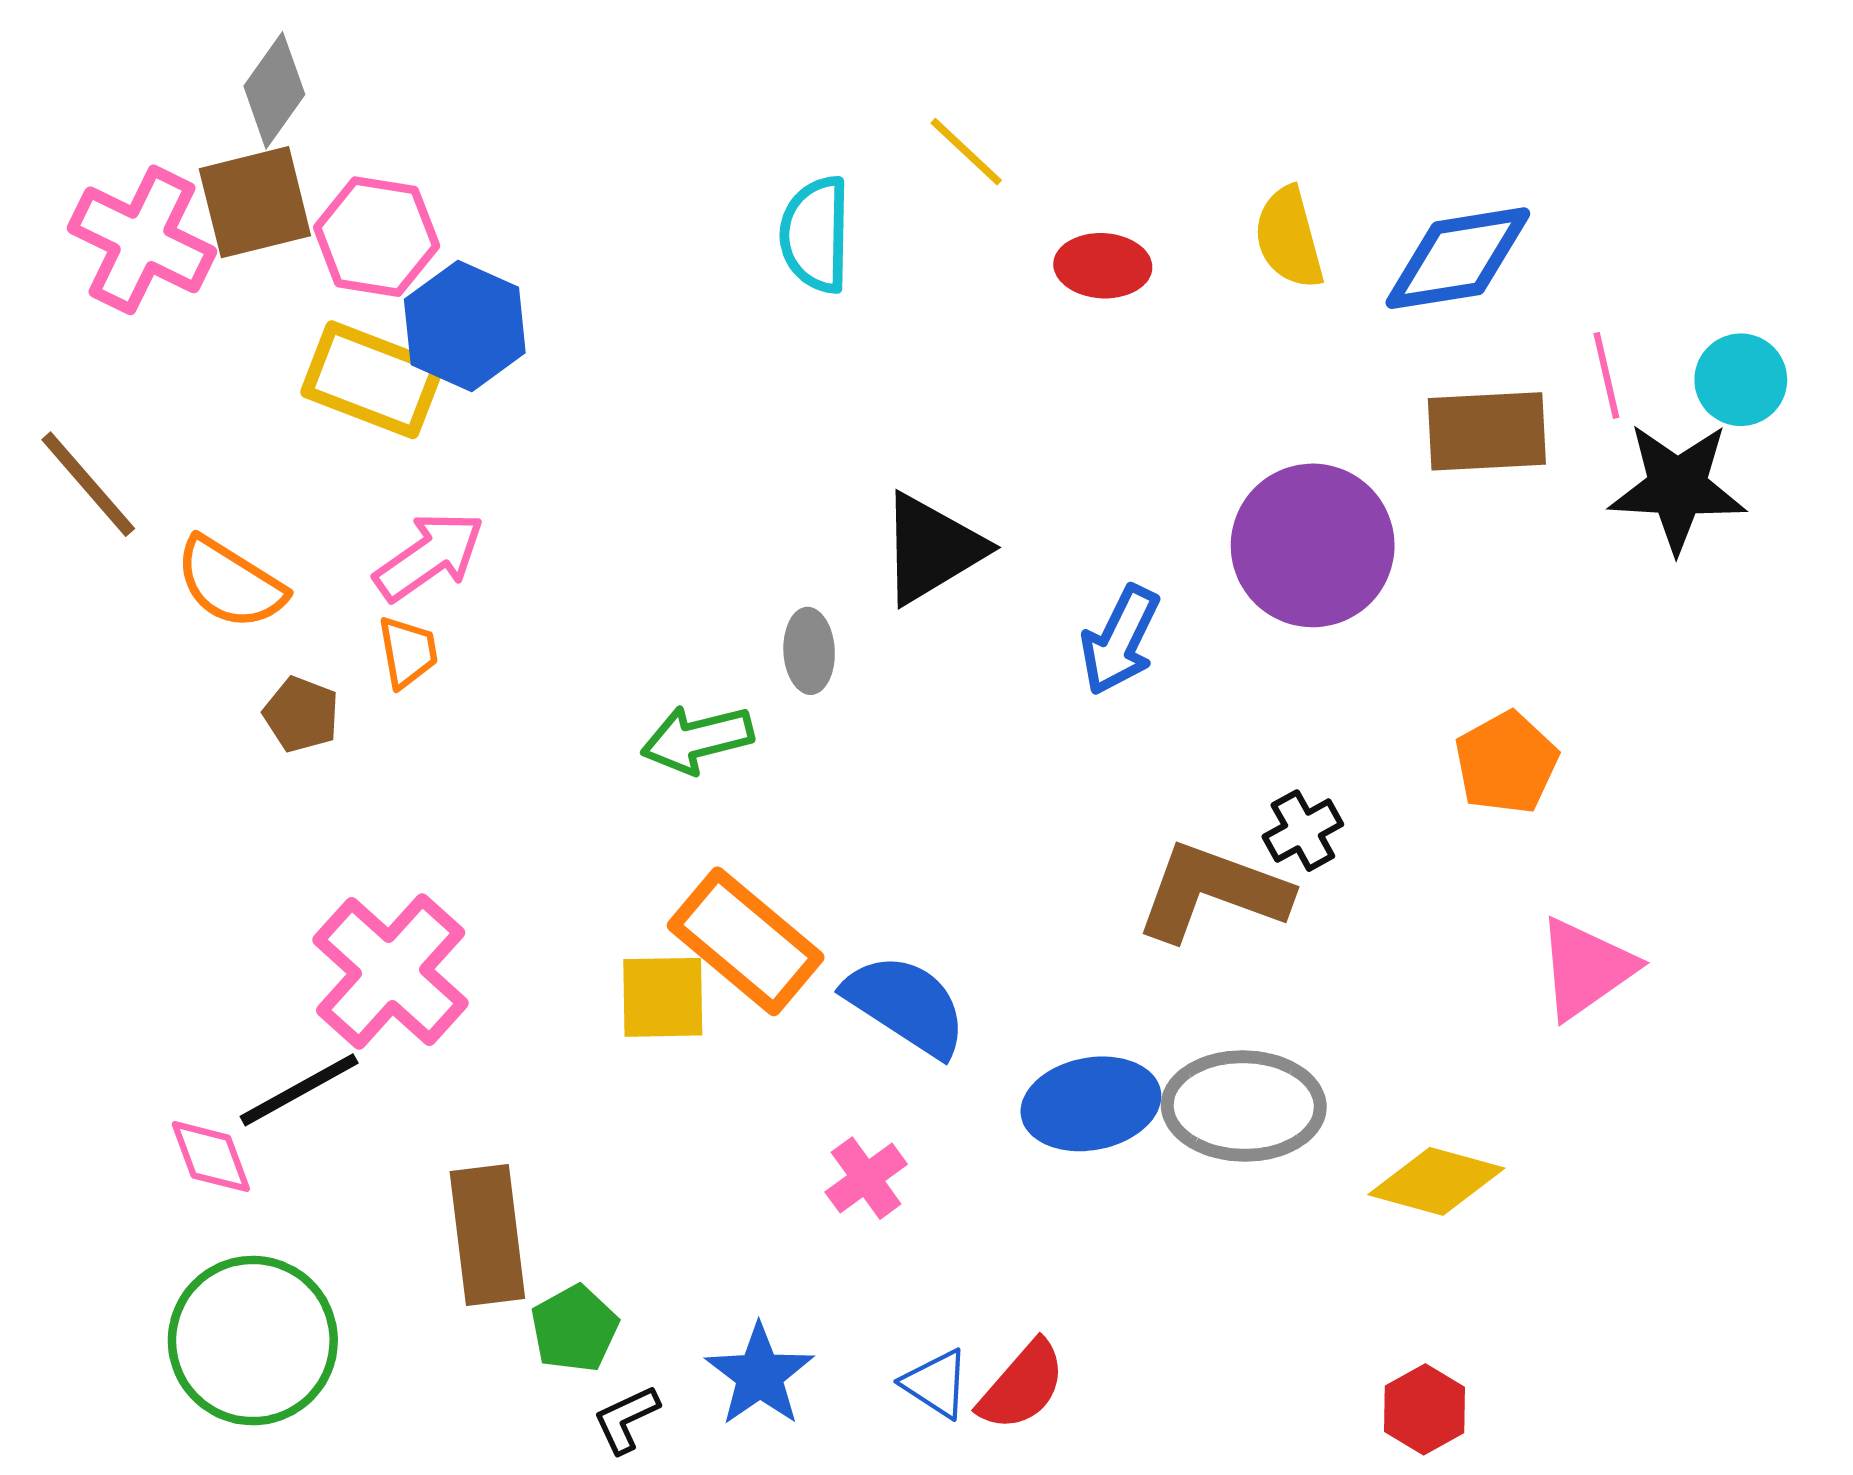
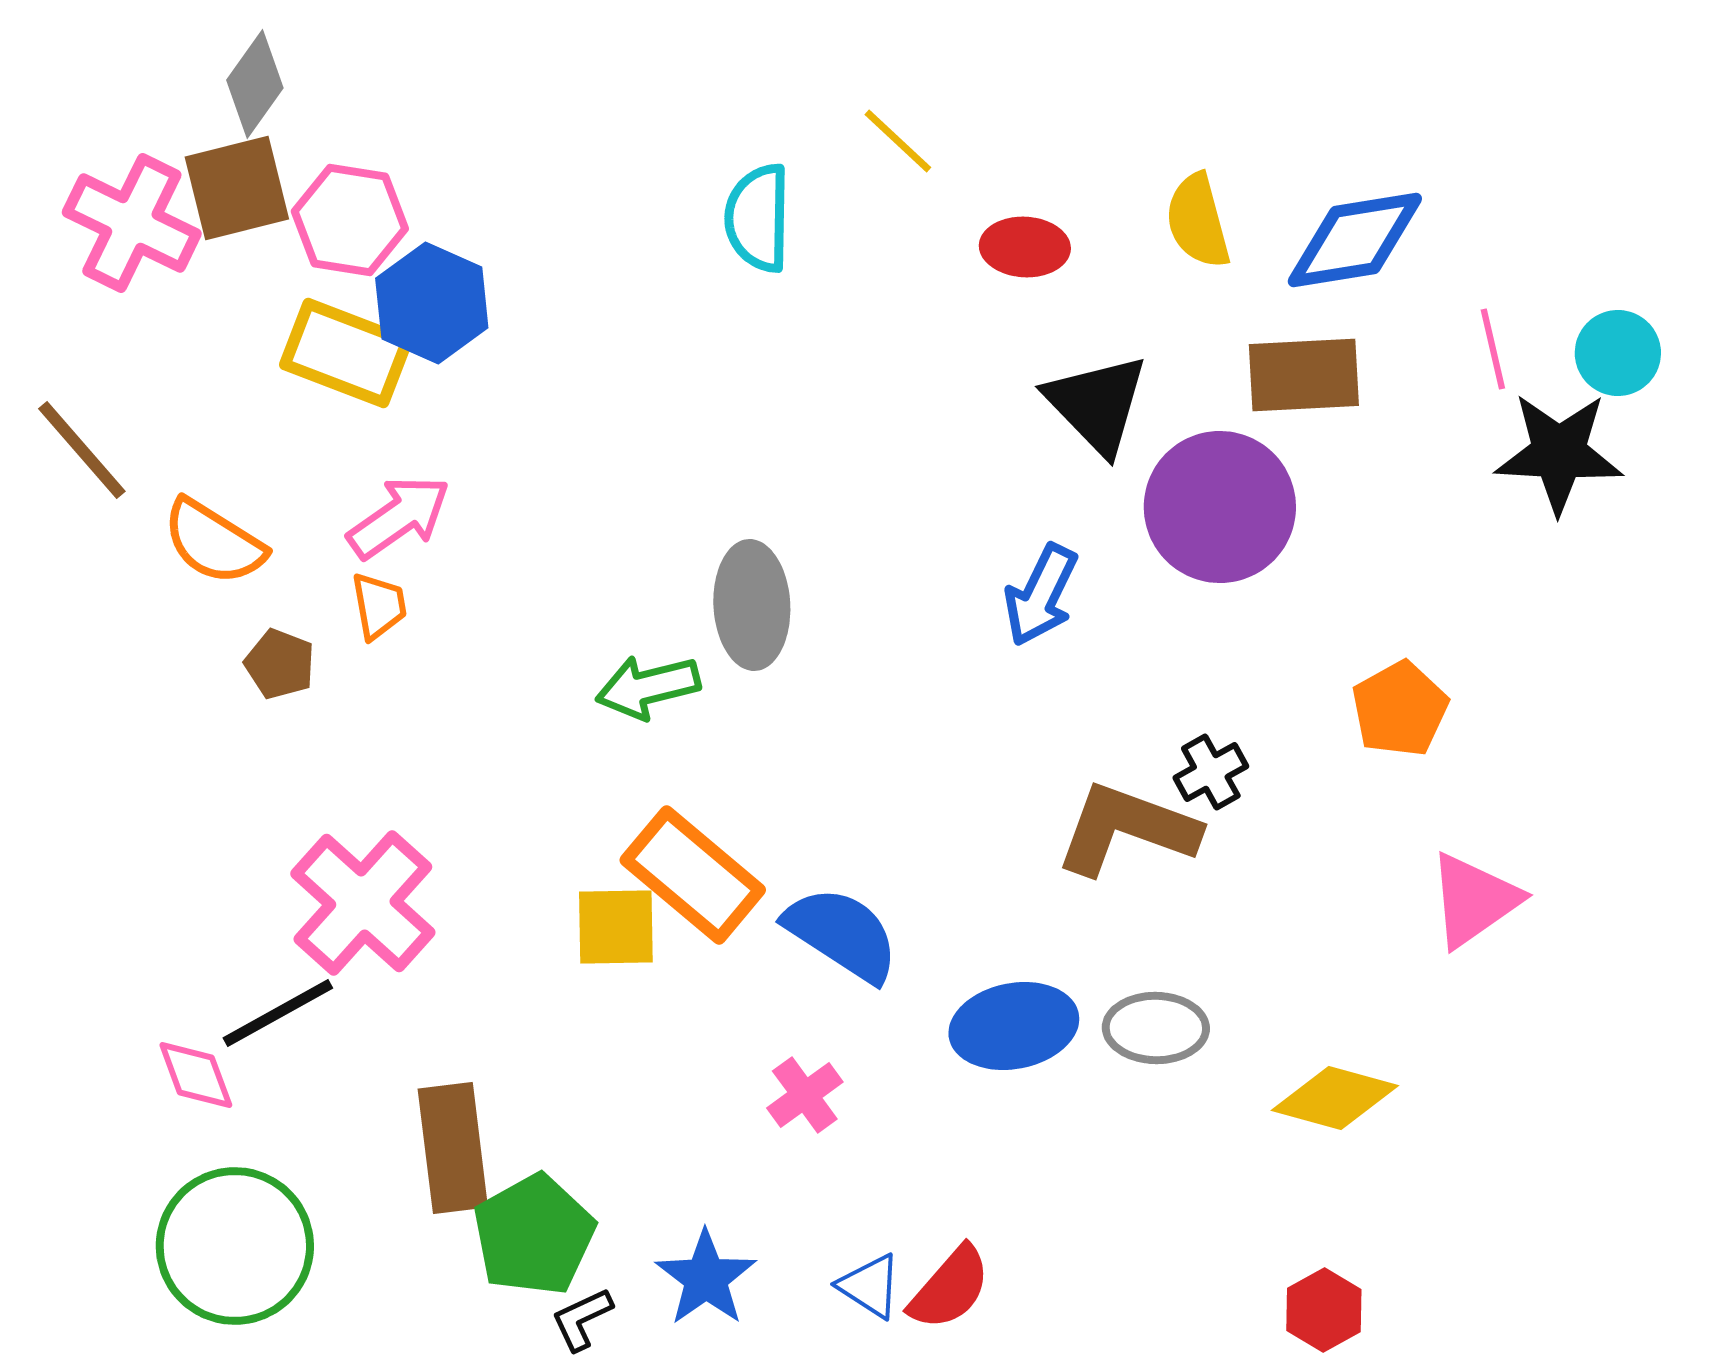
brown rectangle: (1487, 431) -> (1304, 375), moved
black triangle: (932, 549) -> (1097, 404), moved, turned -43
gray ellipse: (809, 651) -> (752, 605), size x1.6
gray ellipse: (1244, 1106) -> (1156, 1028), size x0.7
green pentagon: (575, 1329) -> (534, 1235), size x1.5

